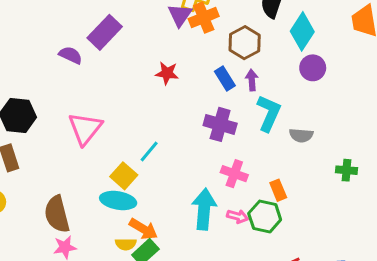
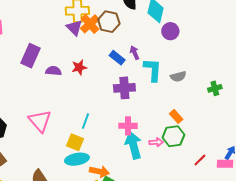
brown hexagon: (245, 43) -> (109, 22), moved
purple semicircle: (71, 55) -> (53, 71), moved
pink cross: (234, 174) -> (128, 126), moved

